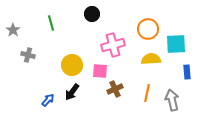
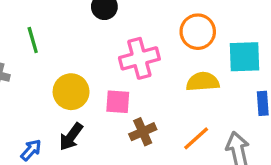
green line: (51, 23) -> (33, 40), moved
orange line: (147, 93) -> (196, 138), turned 36

